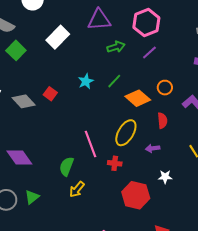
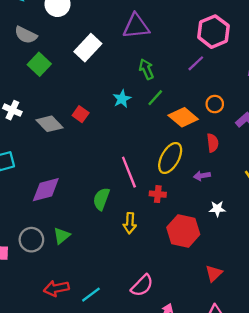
pink hexagon: (146, 23) -> (213, 32), moved
green arrow: (116, 47) -> (146, 69), moved, turned -96
purple diamond: (19, 157) -> (46, 190), turned -68
yellow arrow: (77, 189) -> (130, 223), moved, turned -36

